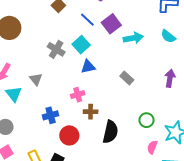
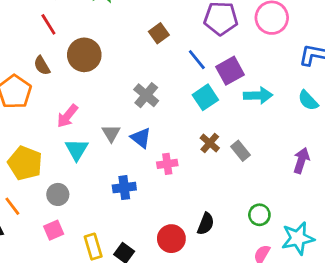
cyan square: (81, 45) -> (205, 97), moved
blue triangle: (88, 67) -> (141, 138), moved, turned 42
brown cross: (91, 112) -> (210, 143), moved, turned 32
black semicircle: (110, 132) -> (206, 224), size x0.7
red circle: (69, 135) -> (171, 239), moved

